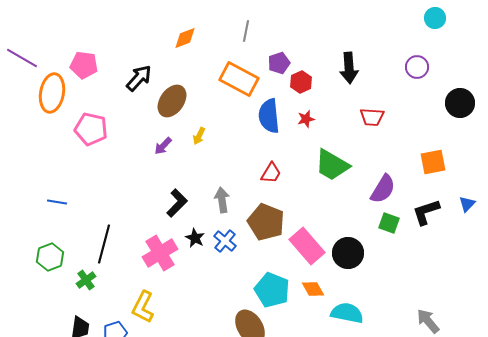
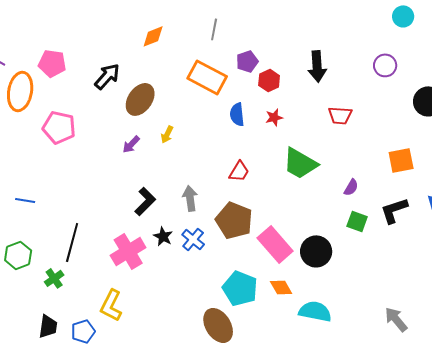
blue semicircle: (269, 116) -> (237, 114), size x0.7
purple semicircle: (383, 189) -> (351, 187), size x0.6

